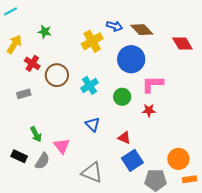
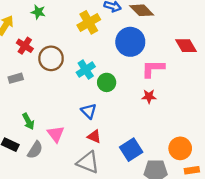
red diamond: (182, 44) -> (186, 46), moved
green circle: (122, 97) -> (107, 82), moved
red triangle: (124, 138) -> (94, 136), moved

